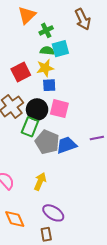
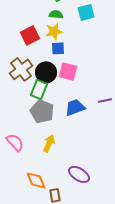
cyan square: (60, 49) -> (86, 12), moved
gray pentagon: (47, 142) -> (42, 111), moved
purple ellipse: (53, 213) -> (79, 174), moved
orange diamond: (15, 219) -> (36, 180), moved

